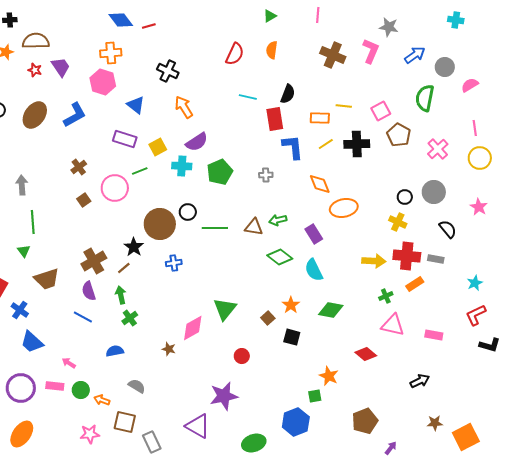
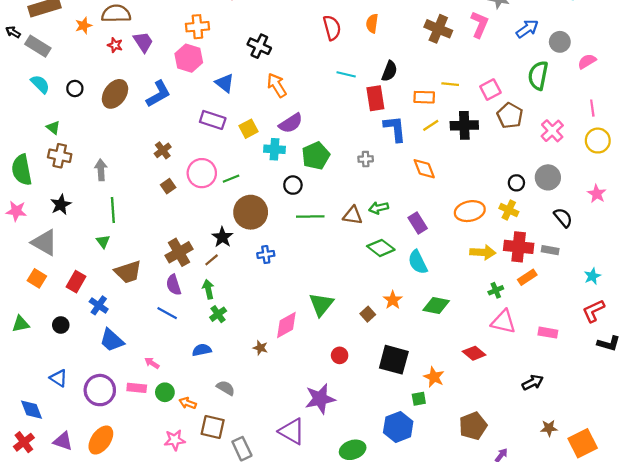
red semicircle: (235, 54) -> (332, 28), turned -40
green line: (140, 171) -> (231, 179), moved
orange ellipse: (344, 208) -> (470, 211), moved
black circle: (188, 212) -> (293, 185), moved
black square: (292, 337) -> (394, 360), moved, size x1.6

